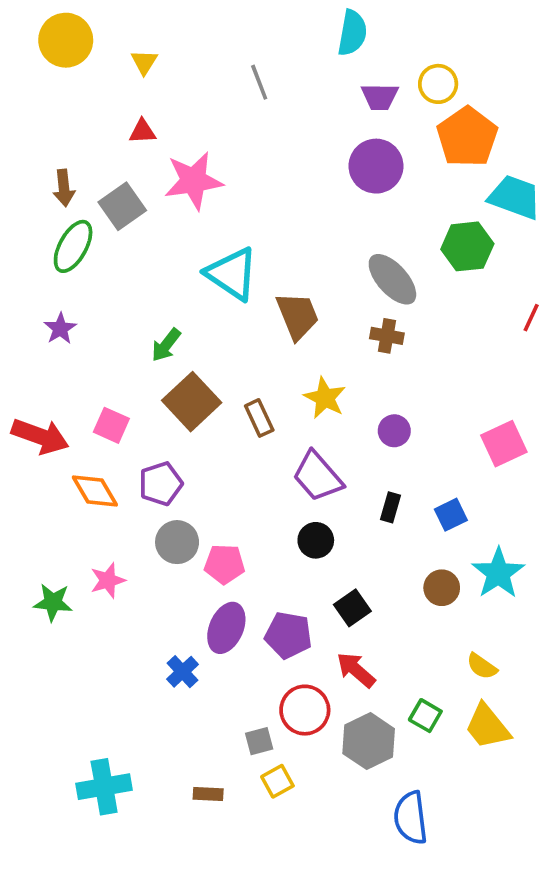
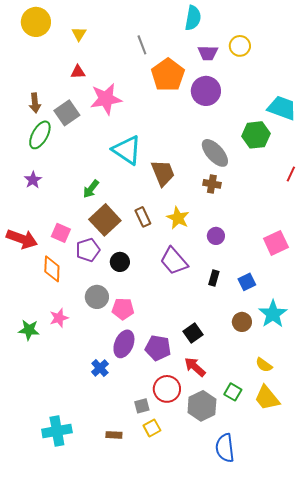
orange pentagon: (467, 137) -> (168, 75), moved
brown rectangle: (259, 418) -> (143, 217), moved
purple pentagon: (161, 484) -> (88, 250), moved
orange diamond: (95, 491) -> (52, 269), turned 32
black circle: (316, 540) -> (120, 262), moved

